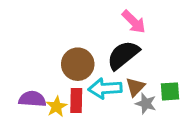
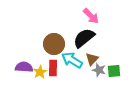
cyan arrow: (105, 88) -> (72, 60), turned 35
green square: (170, 91) -> (114, 71), moved

